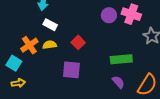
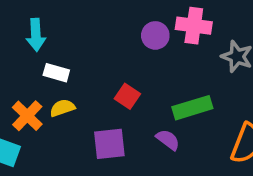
red square: (78, 42) -> (127, 96), moved
purple semicircle: (118, 82) -> (168, 140), moved

